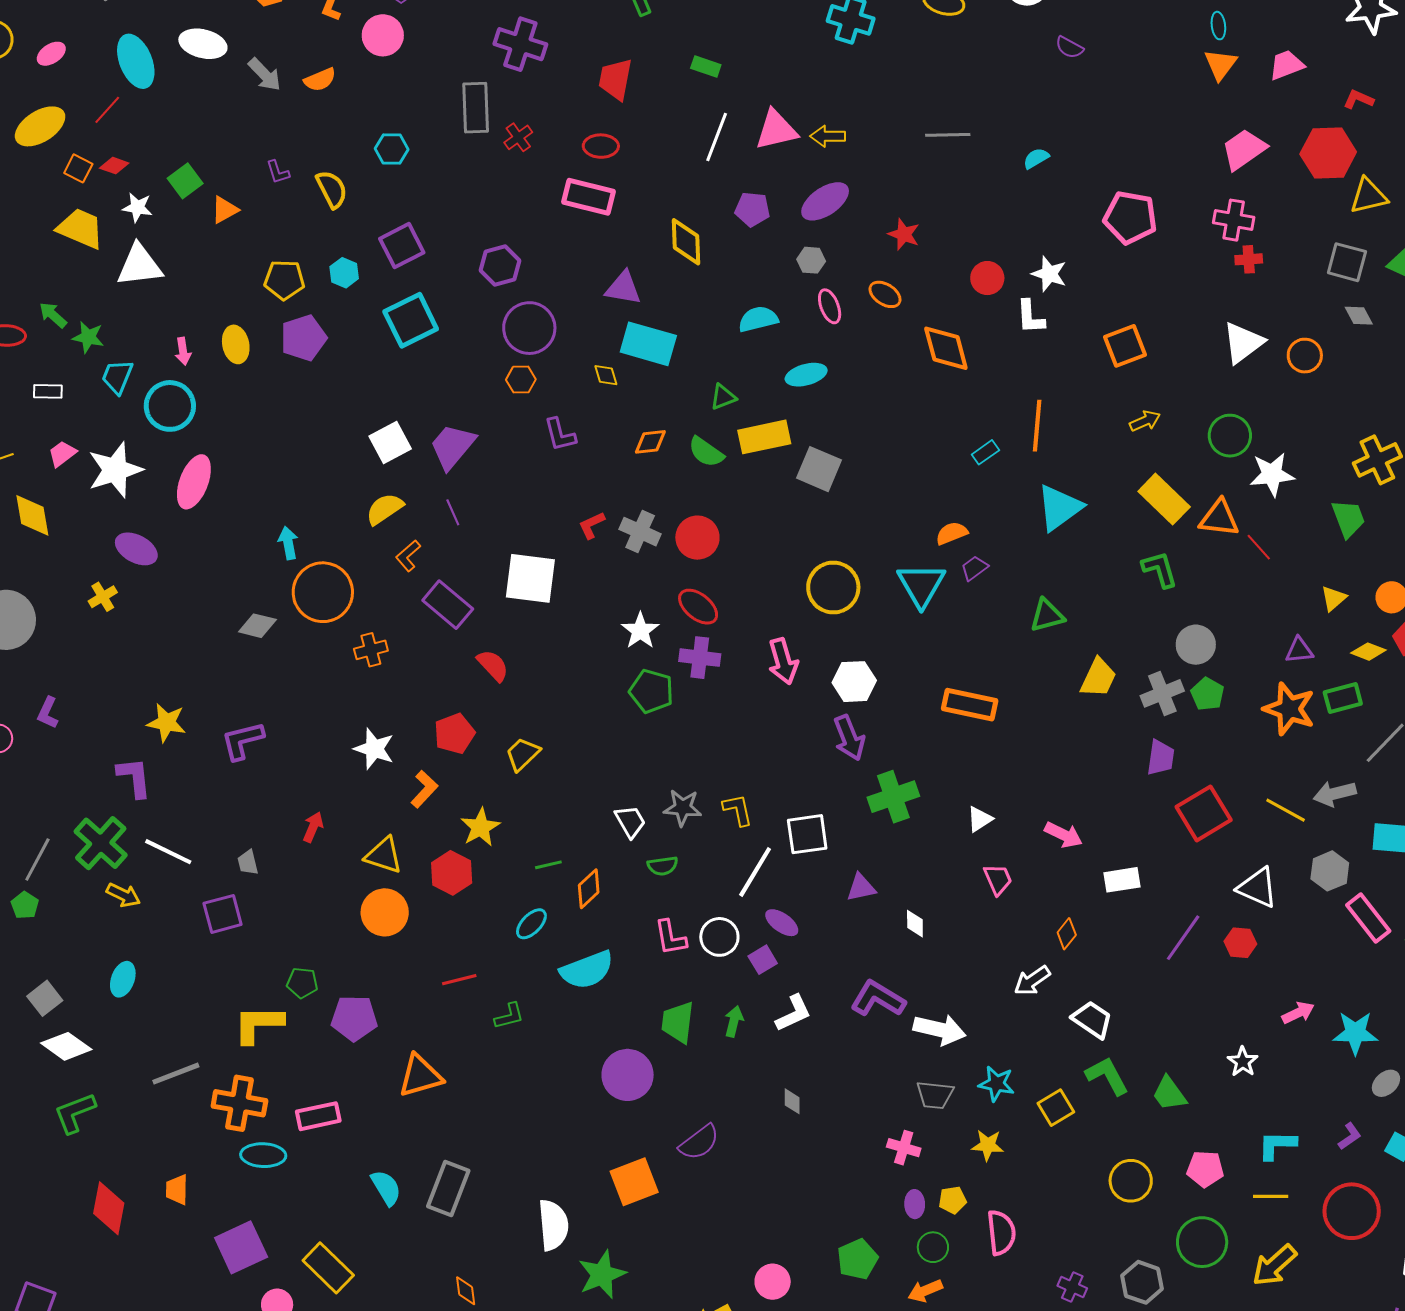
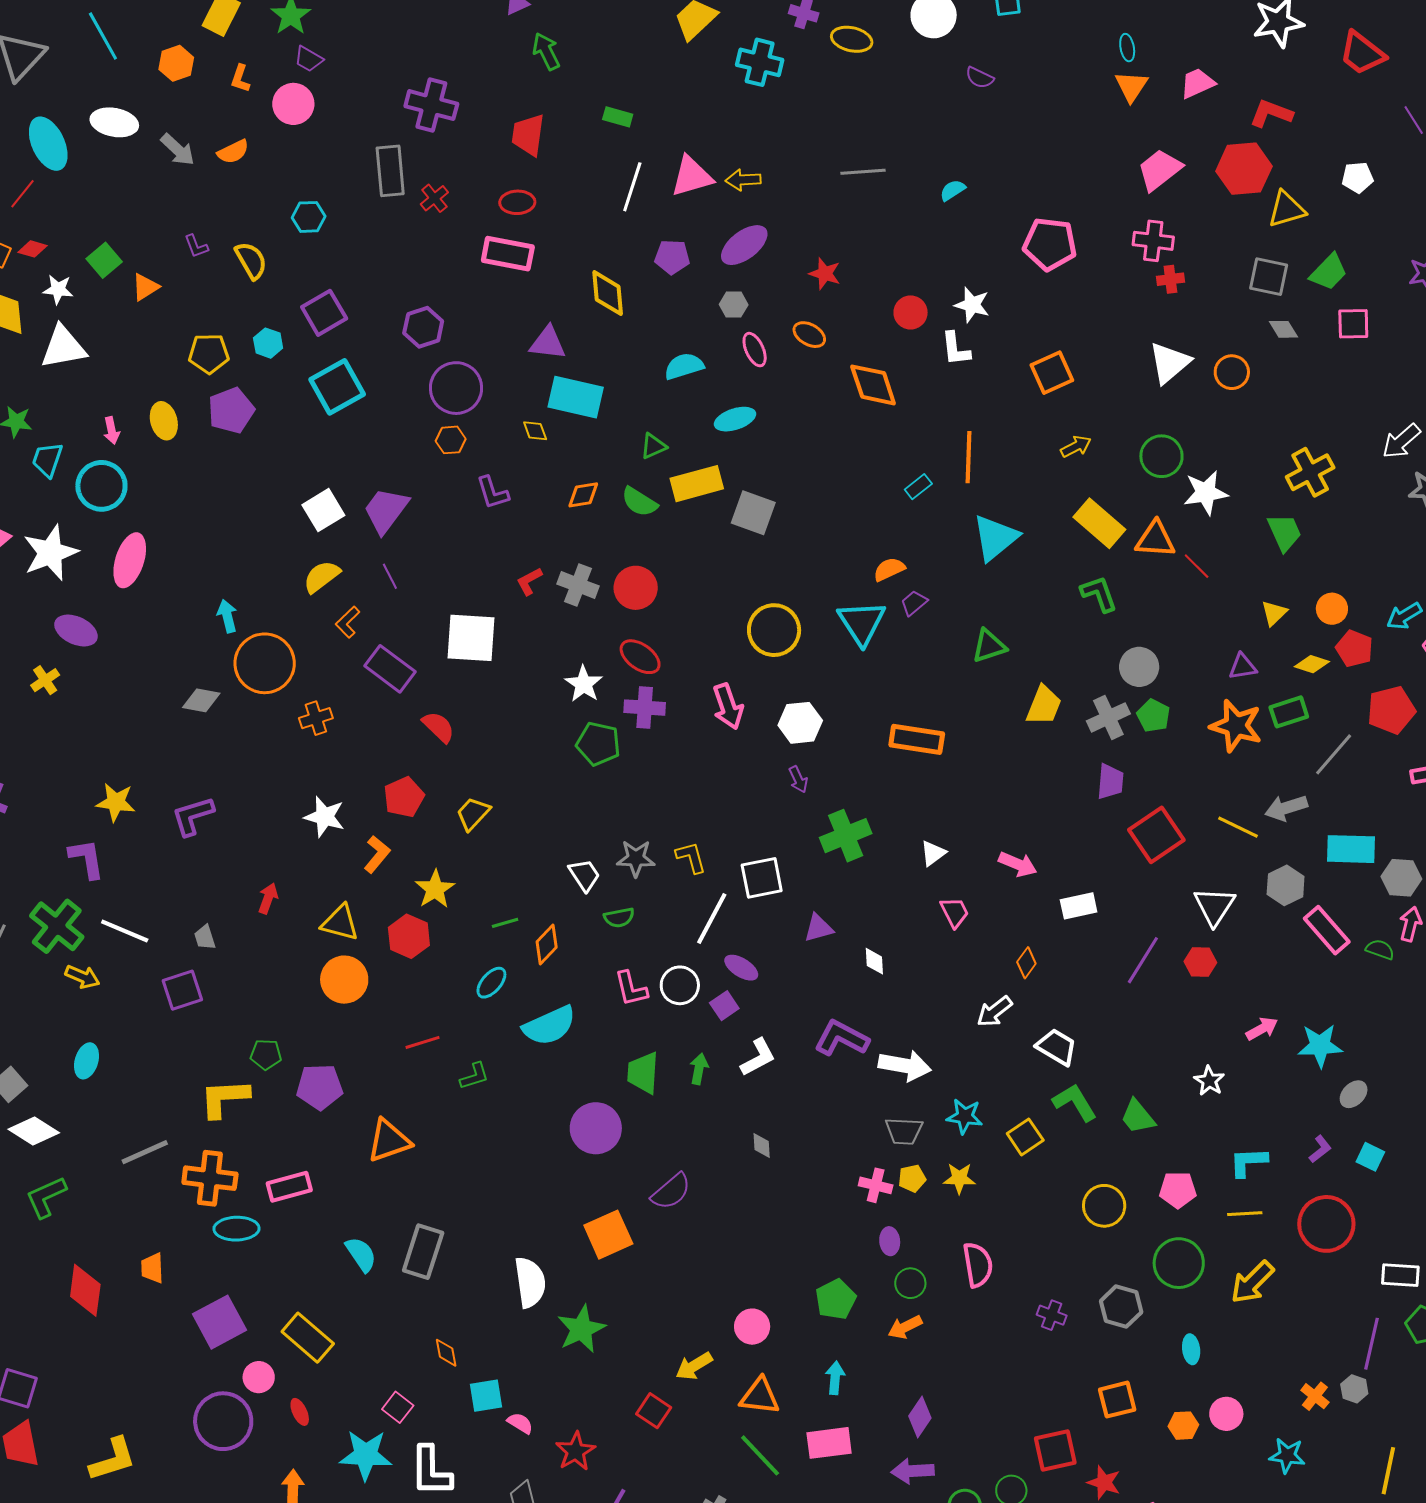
red L-shape: (1358, 99) -> (1271, 113), size x1.4
purple arrow: (849, 738) -> (798, 779), size x0.6
white triangle: (1258, 888) -> (1214, 906), turned 42
yellow pentagon: (953, 1200) -> (912, 1178), moved

